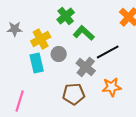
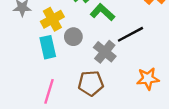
orange star: (112, 87) -> (148, 79), moved
pink line: (20, 101) -> (49, 91), moved

